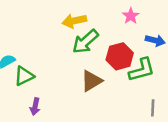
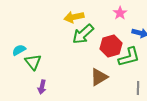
green triangle: (24, 76) -> (33, 62), turned -42
brown triangle: (91, 81) -> (99, 77), moved

